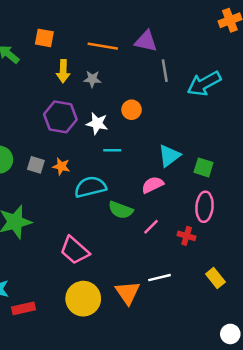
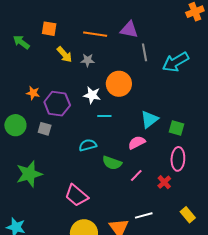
yellow arrow: (63, 71) -> (64, 55), turned -42
orange circle: (132, 110) -> (119, 84), size x1.6
purple hexagon: (60, 117) -> (57, 104), moved
orange star: (61, 166) -> (33, 93), moved
cyan semicircle: (90, 187) -> (88, 145), size x0.7
red cross: (187, 236) -> (164, 182), turned 32

